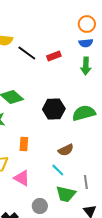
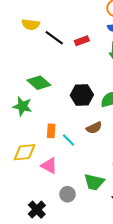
brown semicircle: (66, 150) -> (94, 128), moved
cyan line: (58, 170) -> (69, 140), moved

